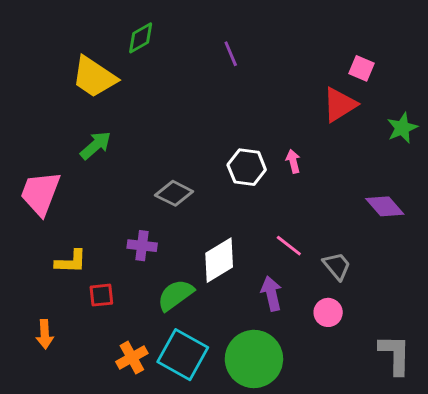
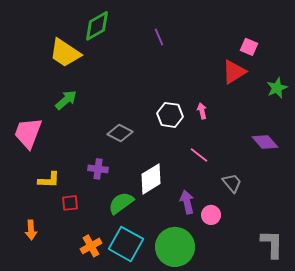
green diamond: (141, 38) -> (97, 26), size x1.4
pink line: (289, 246) -> (199, 155), moved
pink circle: (328, 312) -> (211, 215), moved

